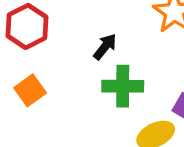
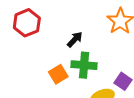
orange square: (30, 90) -> (58, 74), moved

